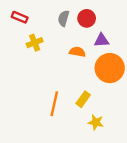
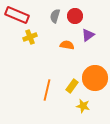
red rectangle: (20, 17) -> (17, 15), size x1.6
purple triangle: (102, 40) -> (88, 35), turned -32
orange circle: (110, 68) -> (95, 78), moved

